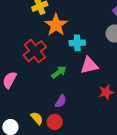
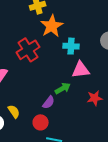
green arrow: (59, 72) -> (63, 88), moved
yellow semicircle: (37, 118) -> (14, 111), moved

